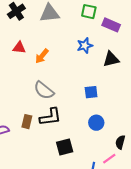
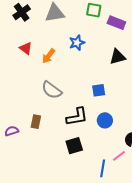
blue star: (85, 46) -> (77, 43), moved
red triangle: (19, 48) -> (26, 48), turned 32
black L-shape: (50, 117) -> (77, 117), moved

